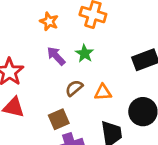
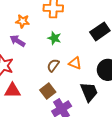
purple arrow: (56, 56) -> (17, 41), moved
orange triangle: (103, 92) -> (75, 63), turned 40

